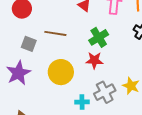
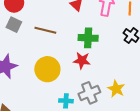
green cross: (99, 37) -> (88, 38), turned 30
gray square: (29, 44) -> (14, 25), moved

